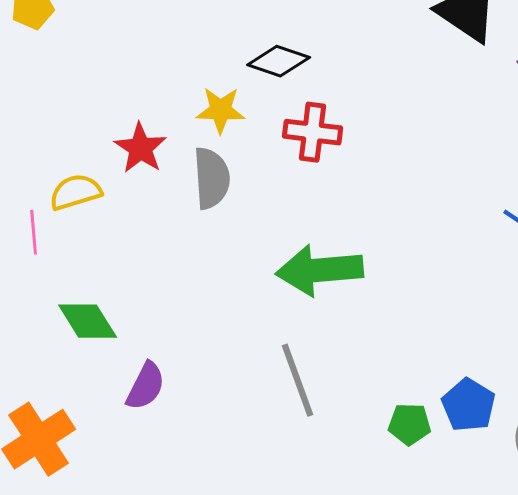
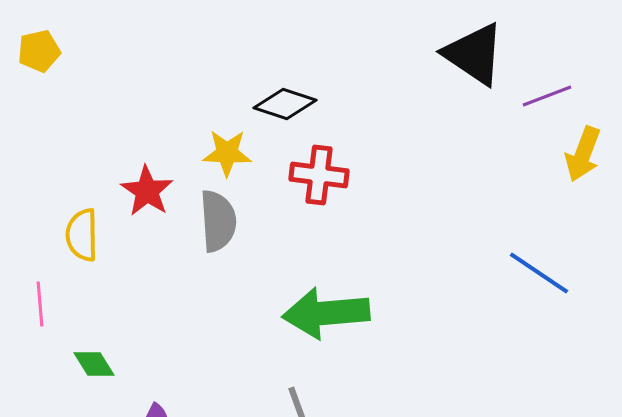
yellow semicircle: (76, 192) -> (82, 235), turned -74
pink line: (34, 232) -> (40, 304), moved
green diamond: (88, 321) -> (94, 364), size x0.7

